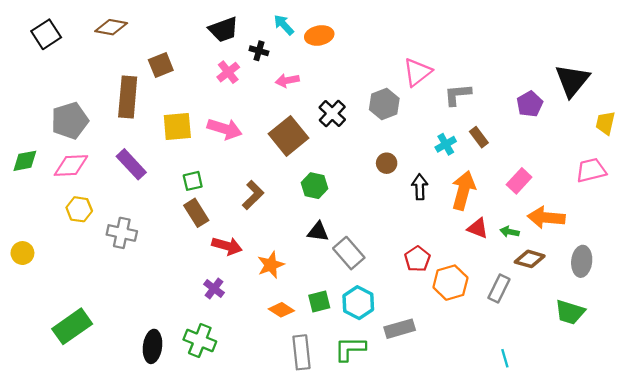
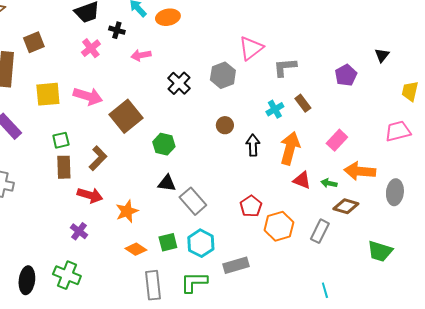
black triangle: (572, 80) -> (382, 55), size x0.5
brown square: (288, 136) -> (126, 116), moved
brown L-shape: (253, 195) -> (98, 158), moved
brown rectangle: (196, 213) -> (64, 167), turned 30
gray ellipse: (582, 261) -> (395, 192), moved

